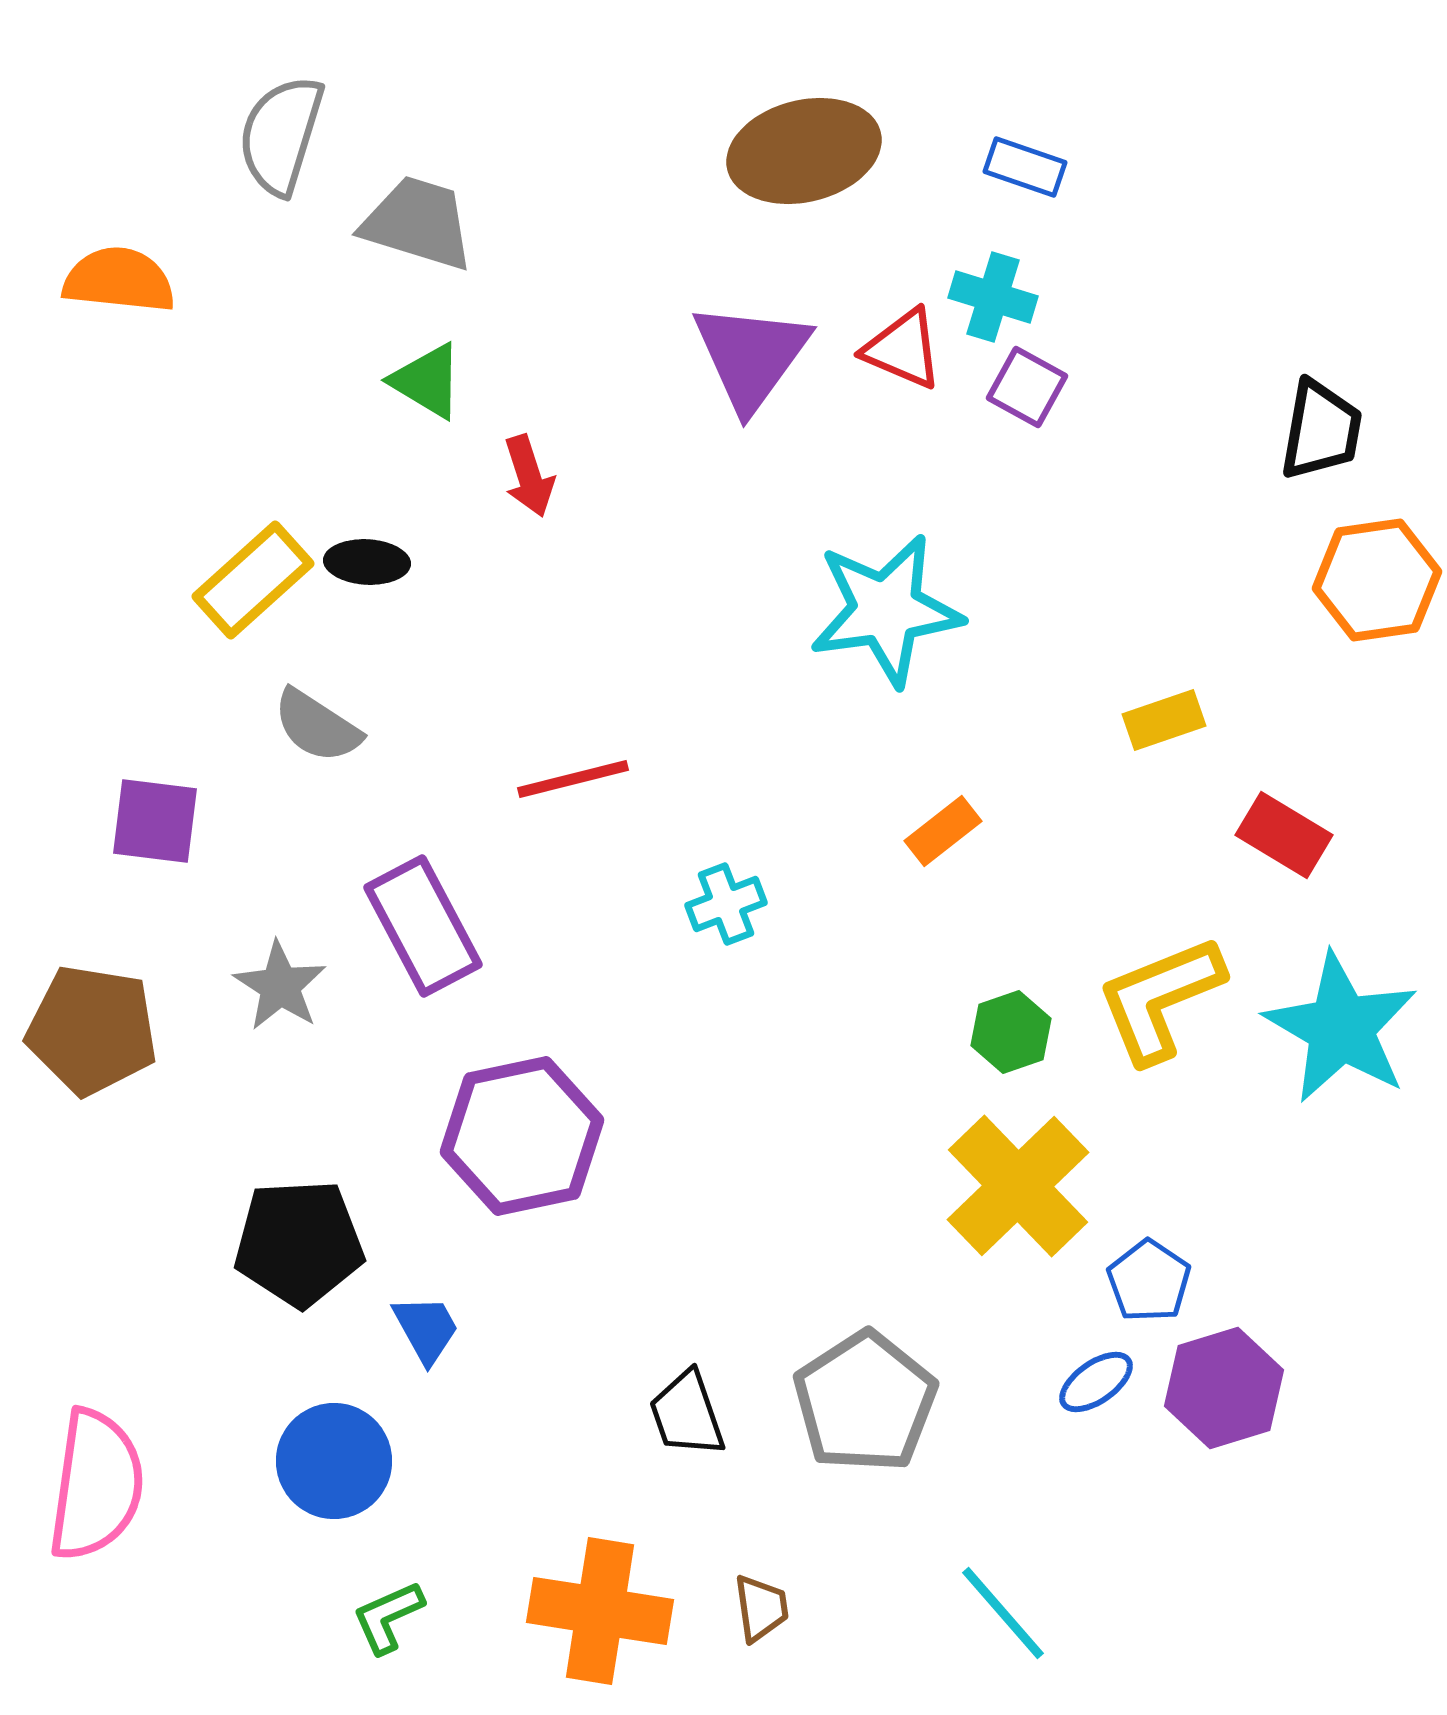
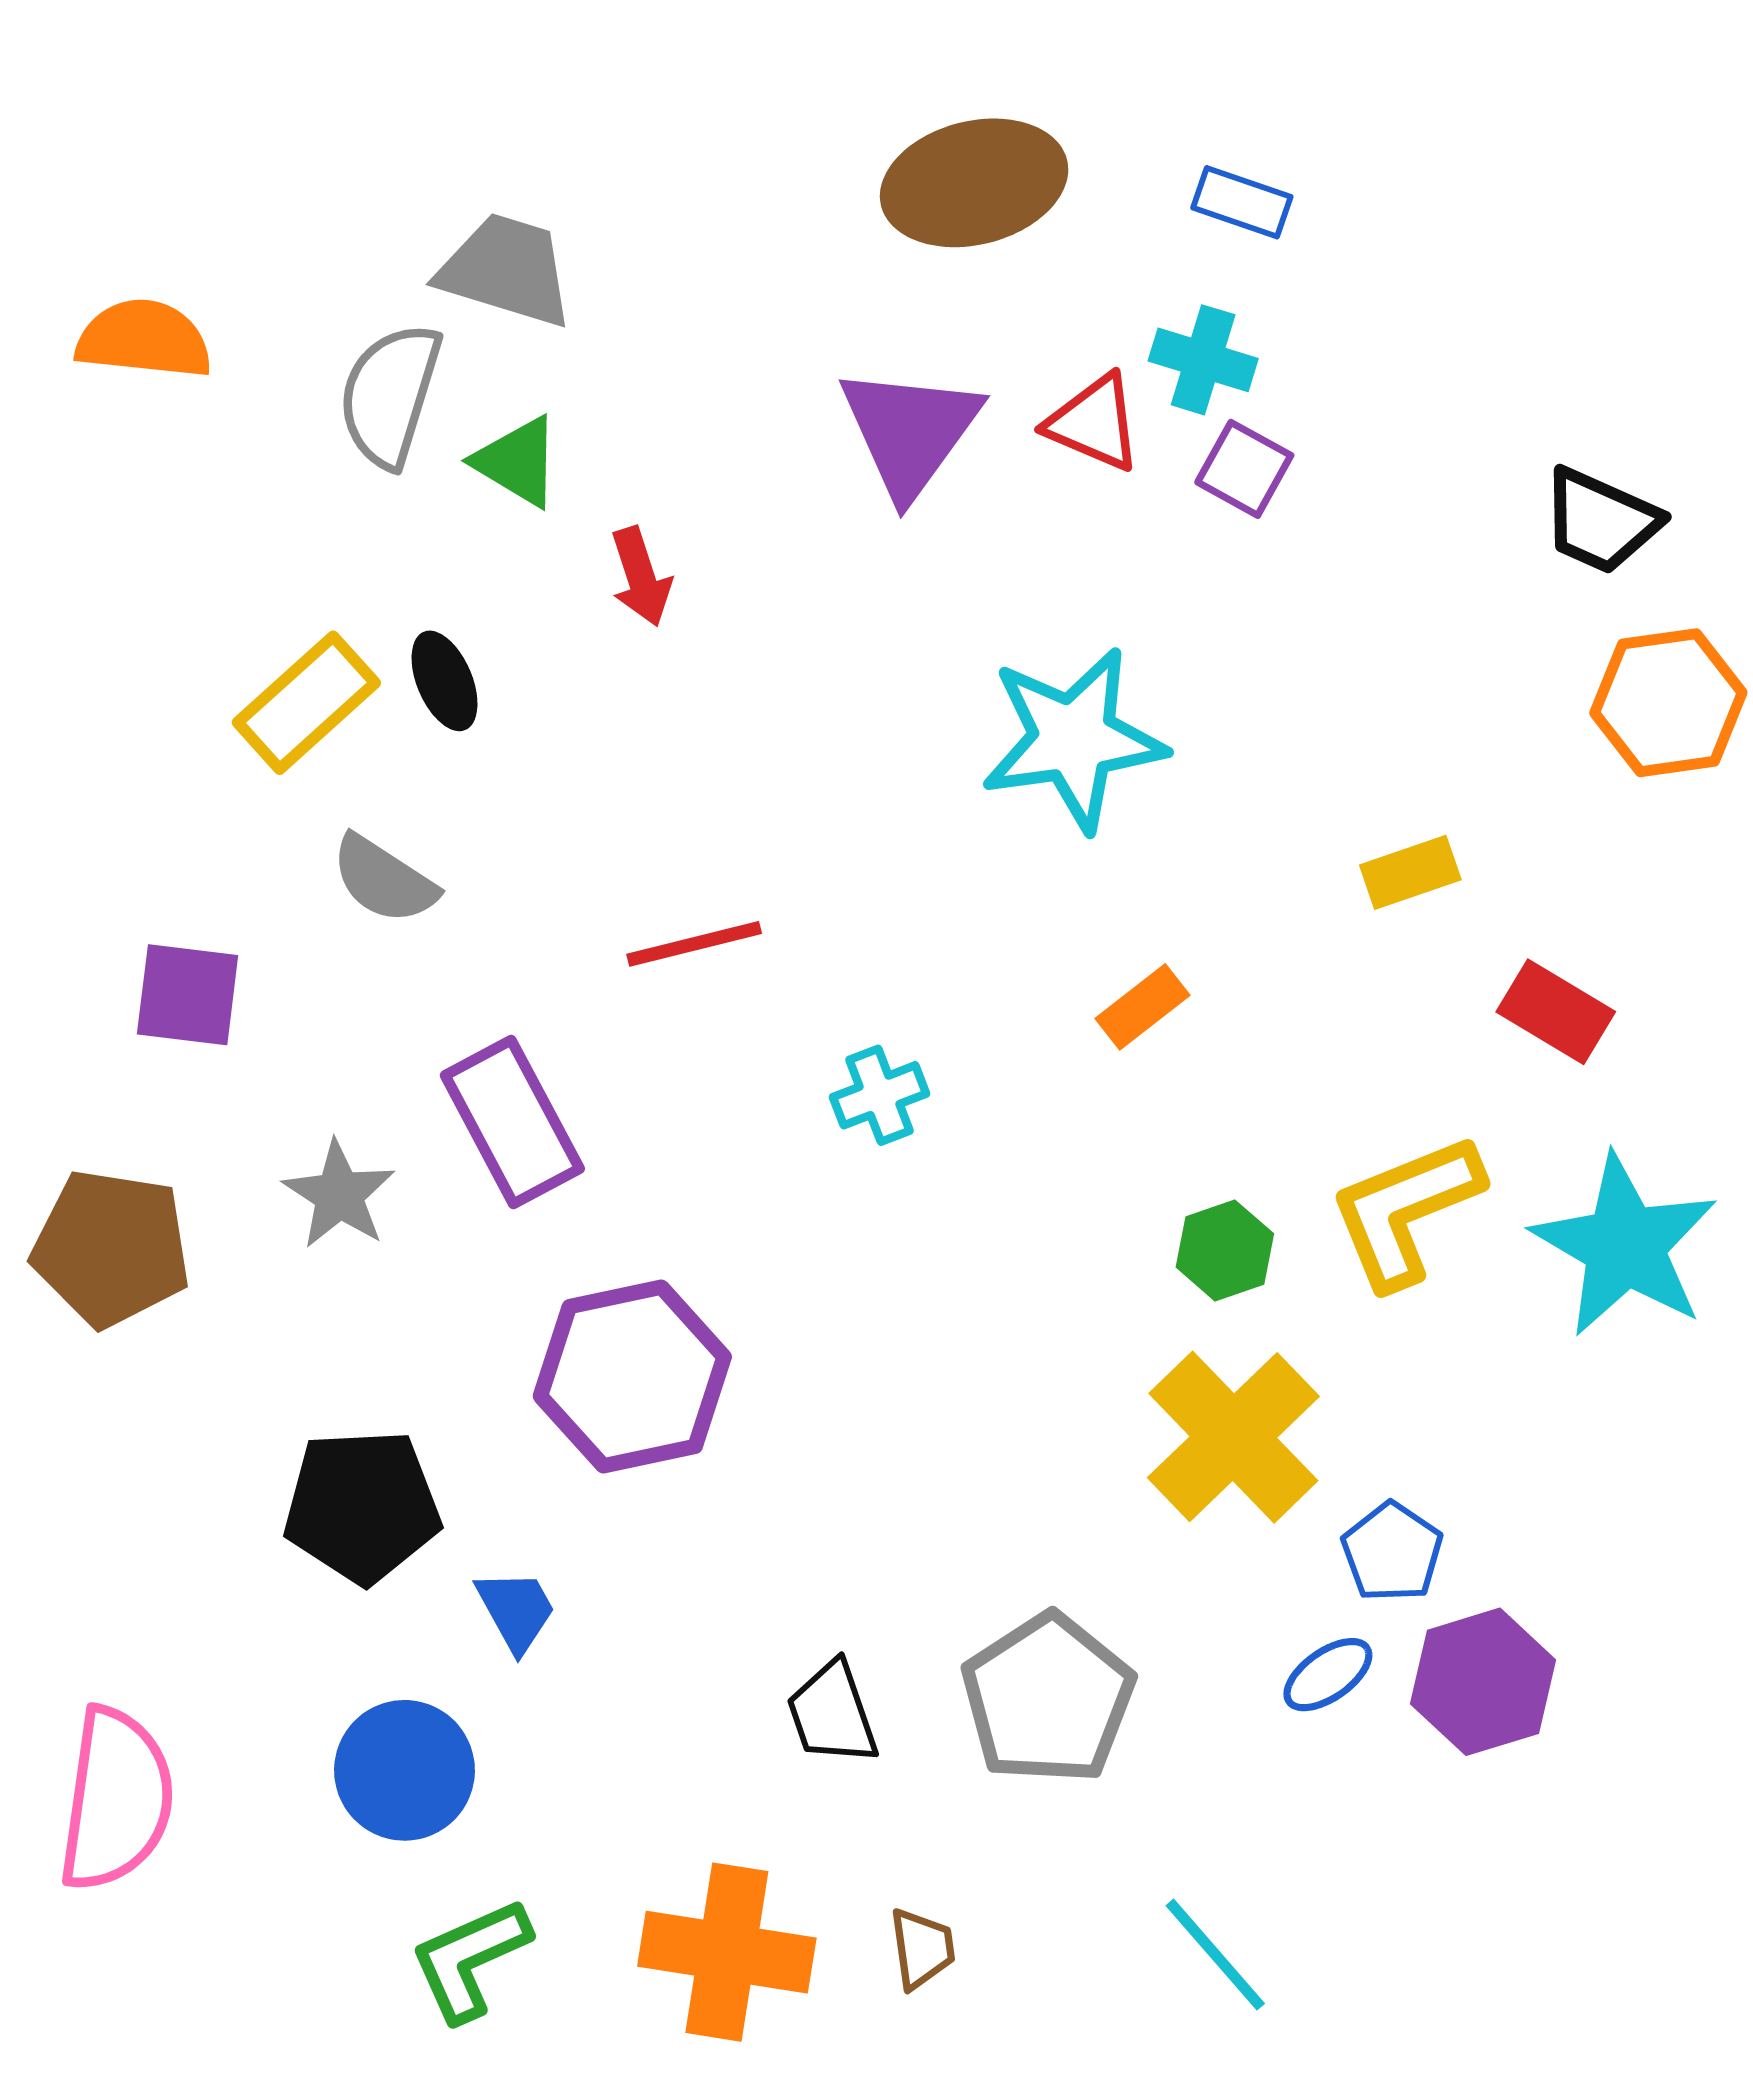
gray semicircle: (281, 135) -> (390, 395), moved
black trapezoid: (1321, 430) -> (1601, 521), turned 104
black ellipse: (367, 562) -> (444, 681), turned 64
green L-shape: (388, 1617) -> (470, 1959), size x1.4

